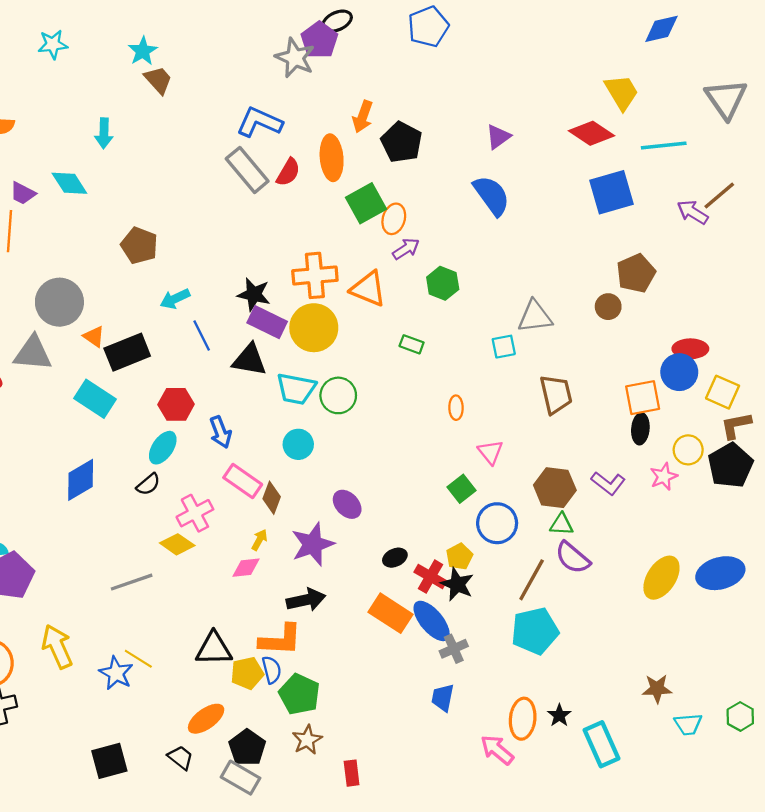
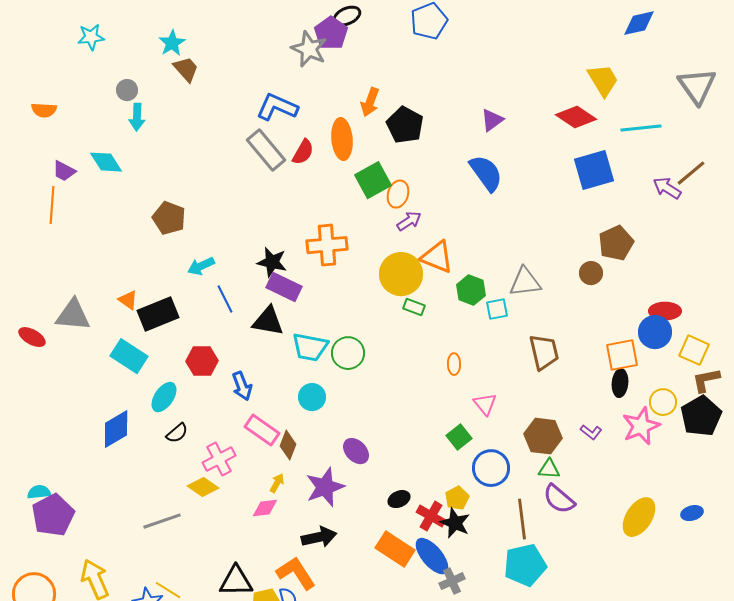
green hexagon: (443, 283) -> (471, 290), moved
orange triangle: (368, 289) -> (437, 257), moved
gray circle: (59, 302) -> (127, 90), moved, size x0.5
yellow circle: (314, 328) -> (401, 274), moved
cyan ellipse: (163, 448) -> (164, 397), moved
pink star: (664, 477) -> (641, 426), size x1.5
purple L-shape: (608, 483) -> (591, 432), size x0.7
blue ellipse: (720, 573) -> (692, 513), size x0.5
brown line: (532, 580) -> (522, 519), turned -36
orange L-shape: (280, 640) -> (296, 573), turned -126

